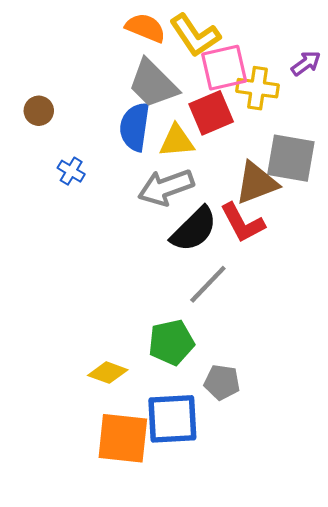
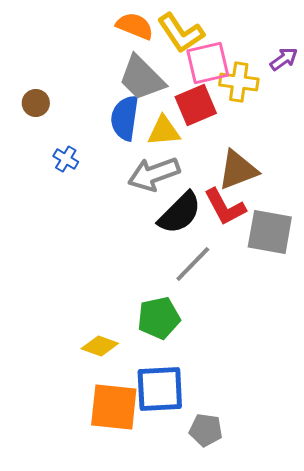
gray square: (291, 158) -> (270, 232), moved
gray pentagon: (222, 382) -> (206, 430), moved

